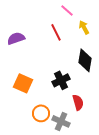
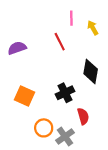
pink line: (67, 10) -> (71, 18), turned 48
yellow arrow: (84, 27) -> (93, 28), moved
gray cross: (61, 121) -> (65, 136), turned 30

